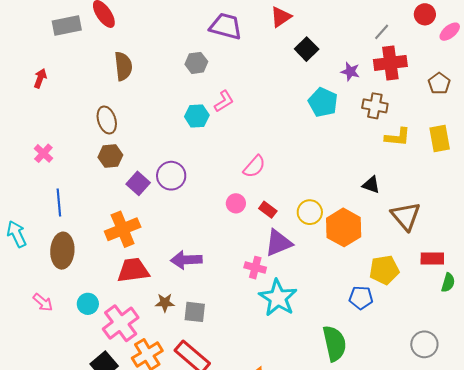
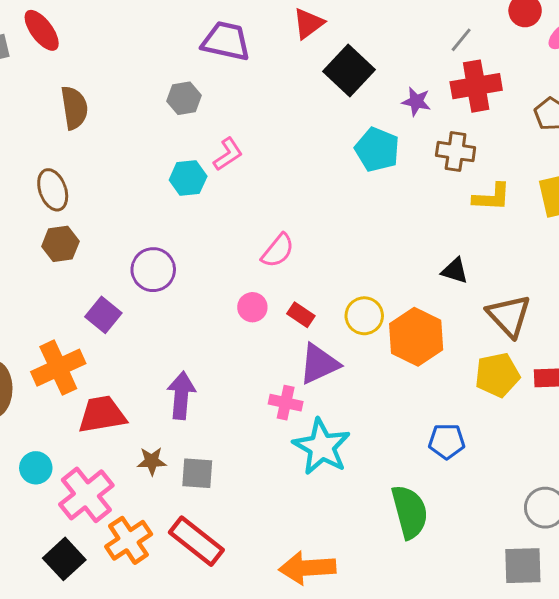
black square: (307, 49) -> (349, 70), size x1.4
purple square: (138, 183) -> (103, 315), moved
orange cross: (123, 229) -> (58, 368), moved
purple arrow: (186, 260) -> (181, 395), turned 100
yellow pentagon: (384, 270) -> (497, 375), moved

